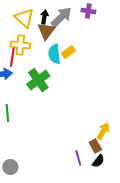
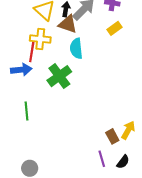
brown triangle: (46, 31) -> (68, 24), turned -48
yellow rectangle: (68, 52) -> (114, 28), moved
brown rectangle: (95, 146) -> (112, 136), moved

